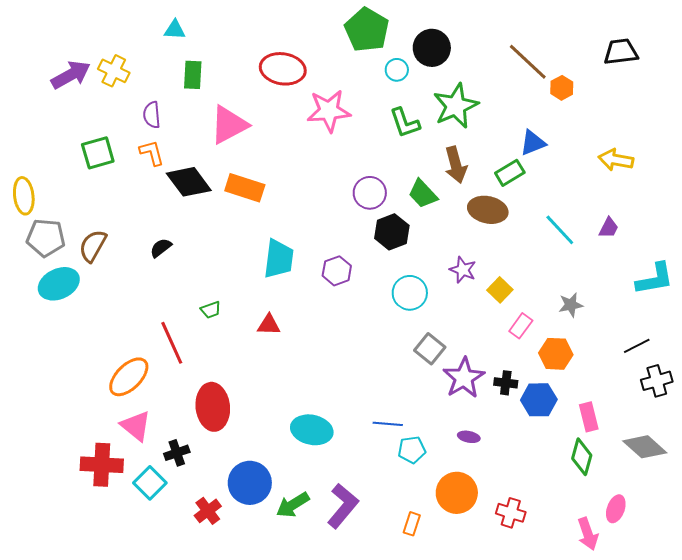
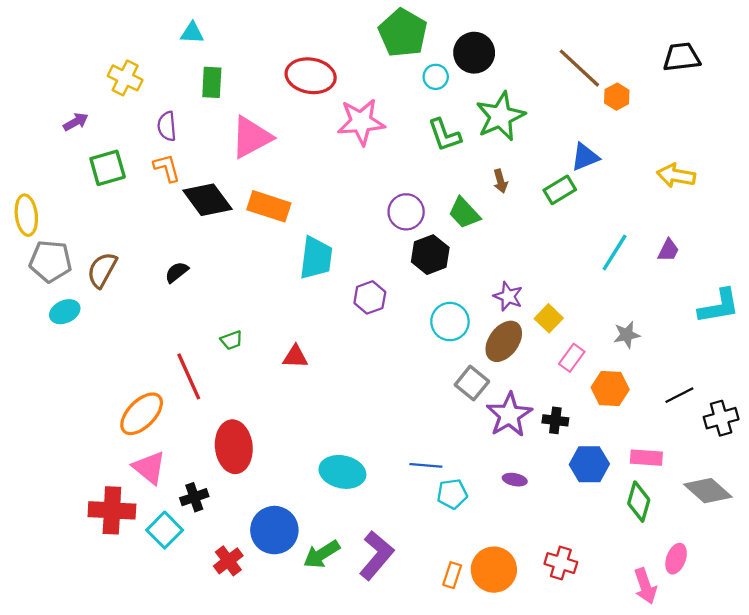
purple arrow: (71, 75) -> (76, 122), moved, size x0.6
brown arrow: (456, 165) -> (500, 181), size x0.6
brown ellipse: (488, 210) -> (504, 341), moved, turned -66
cyan line: (560, 230) -> (615, 252), turned 75
cyan trapezoid: (279, 259) -> (316, 258), moved
cyan ellipse: (59, 284) -> (65, 312), size x0.7
black line: (637, 346) -> (679, 395), moved
blue hexagon: (539, 400) -> (589, 464), moved
pink rectangle: (589, 417) -> (646, 458), turned -72
orange circle: (457, 493) -> (494, 570), moved

